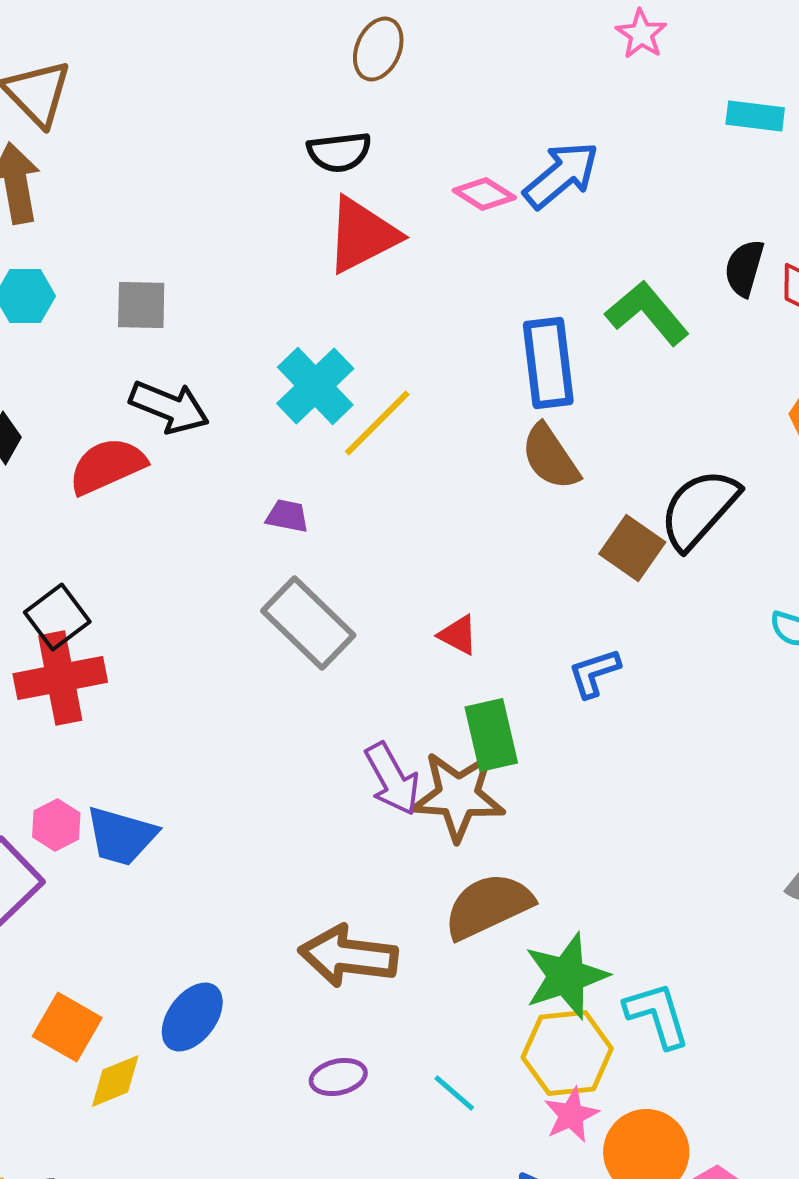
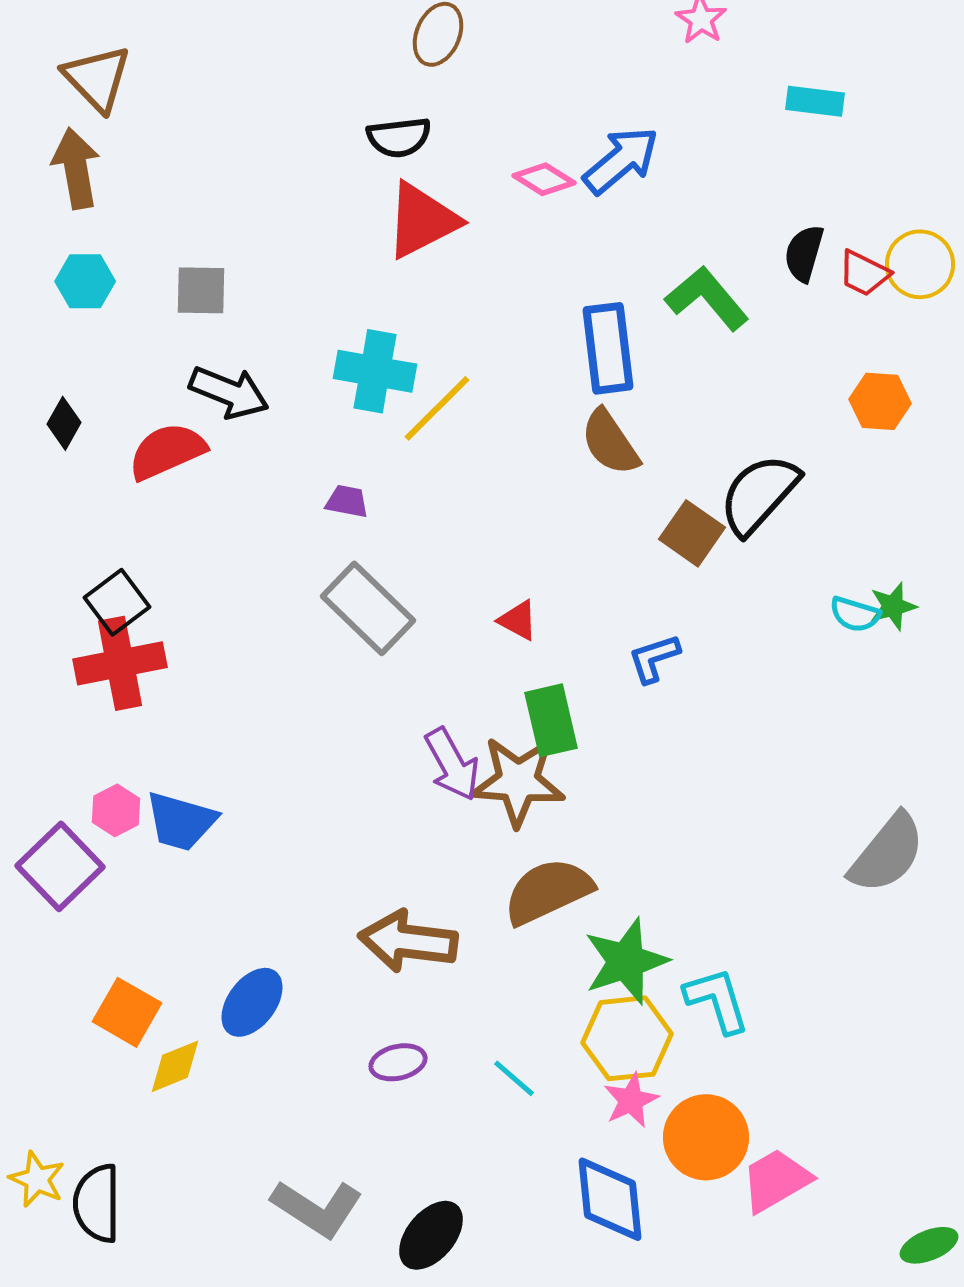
cyan cross: (315, 386) -> (375, 371), turned -36

